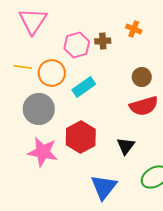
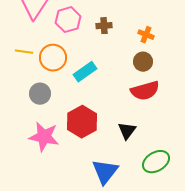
orange cross: (134, 29) -> (146, 35), moved
pink hexagon: (77, 45) -> (68, 20), moved
gray circle: (39, 109) -> (40, 94), size x0.7

